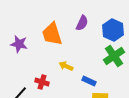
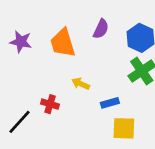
purple star: (19, 44) -> (21, 42), moved
blue rectangle: (89, 81) -> (110, 103), turned -40

